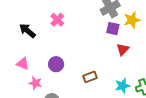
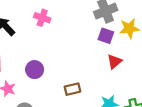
pink cross: (57, 20) -> (42, 18), turned -32

